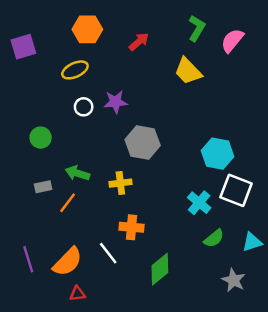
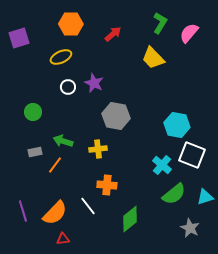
purple star: (116, 102) -> (94, 83), turned 30
green semicircle: (214, 238) -> (174, 194), size x1.4

